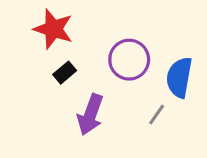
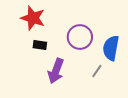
black rectangle: (65, 73) -> (40, 45), turned 48

